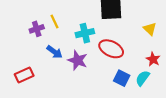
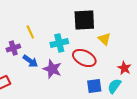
purple cross: (37, 29) -> (13, 48), moved
yellow triangle: (150, 29) -> (104, 39), moved
blue square: (122, 78) -> (94, 86), turned -35

